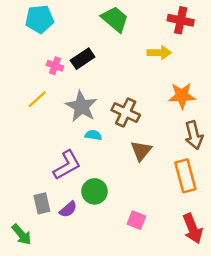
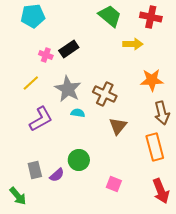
green trapezoid: (115, 19) -> (110, 16), moved
purple L-shape: (67, 165) -> (41, 119), moved

